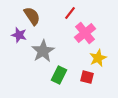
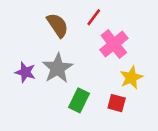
brown semicircle: (32, 16) -> (58, 25), moved
purple star: (19, 35) -> (25, 72), moved

